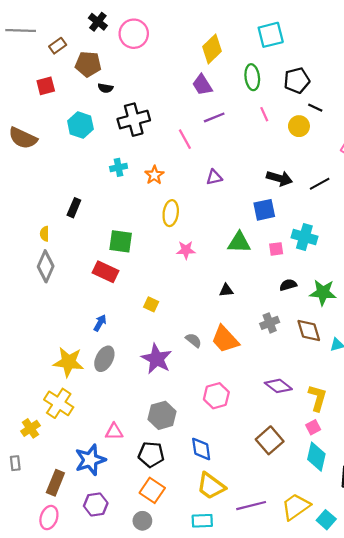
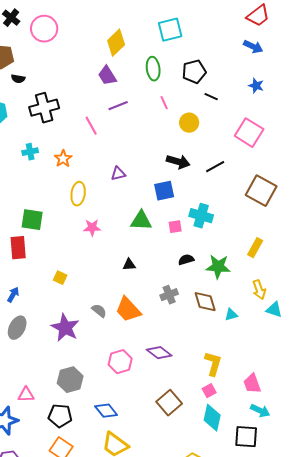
yellow circle: (299, 126) -> (189, 123), moved
purple triangle: (214, 177) -> (118, 174), moved
red rectangle: (105, 272) -> (18, 248), turned 60
purple diamond: (278, 386) -> (159, 353), moved
blue diamond: (201, 449) -> (106, 411), turned -30

